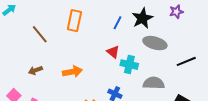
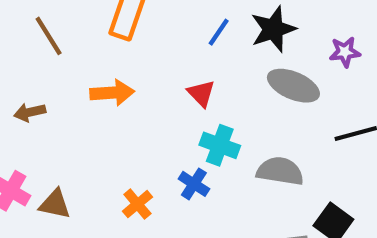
purple star: (176, 12) -> (345, 52), moved
cyan cross: (129, 65) -> (220, 145), moved
orange arrow: (72, 72) -> (112, 93), moved

